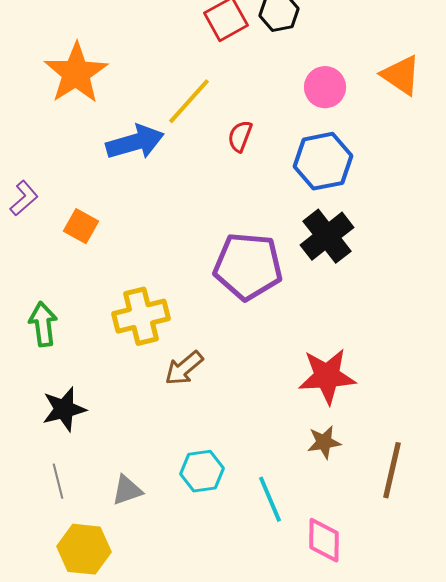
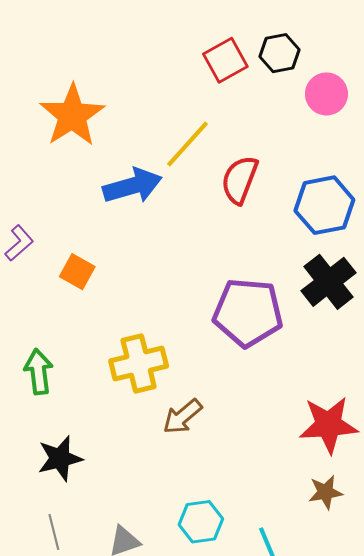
pink circle: (325, 87) -> (326, 94), moved
red semicircle: (240, 136) -> (240, 180), size x1.5

